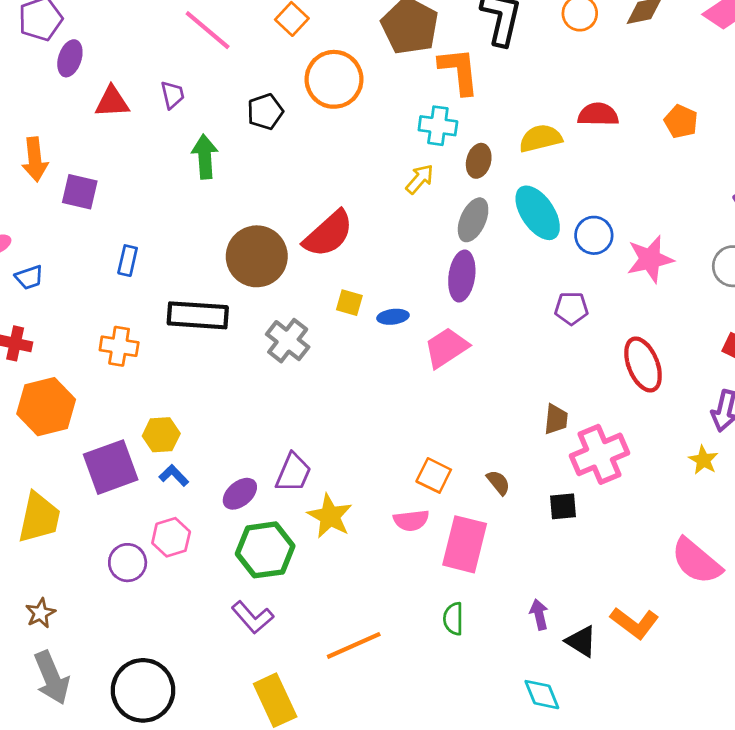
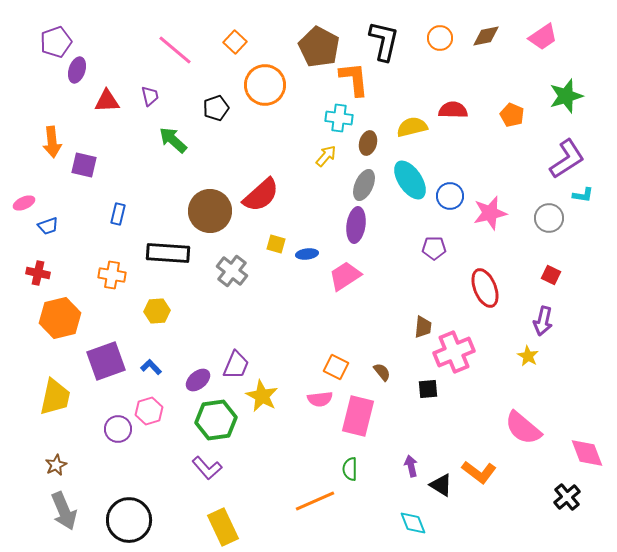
green arrow: (205, 157) -> (173, 140), turned -44
yellow hexagon: (161, 435) -> (157, 311), moved
orange line: (354, 645) -> (315, 501), moved

